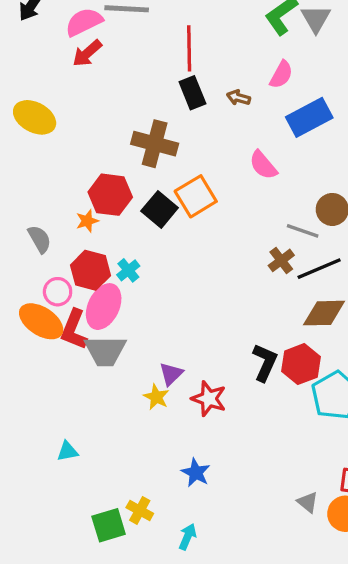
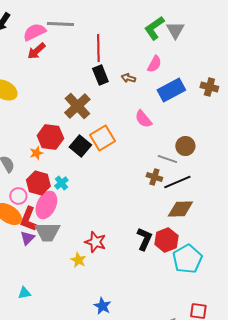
brown cross: (155, 144) -> (77, 106), turned 32
brown cross: (281, 260) -> (154, 177), turned -35
purple triangle: (171, 374) -> (27, 238), moved
red star: (209, 399) -> (95, 242), moved

